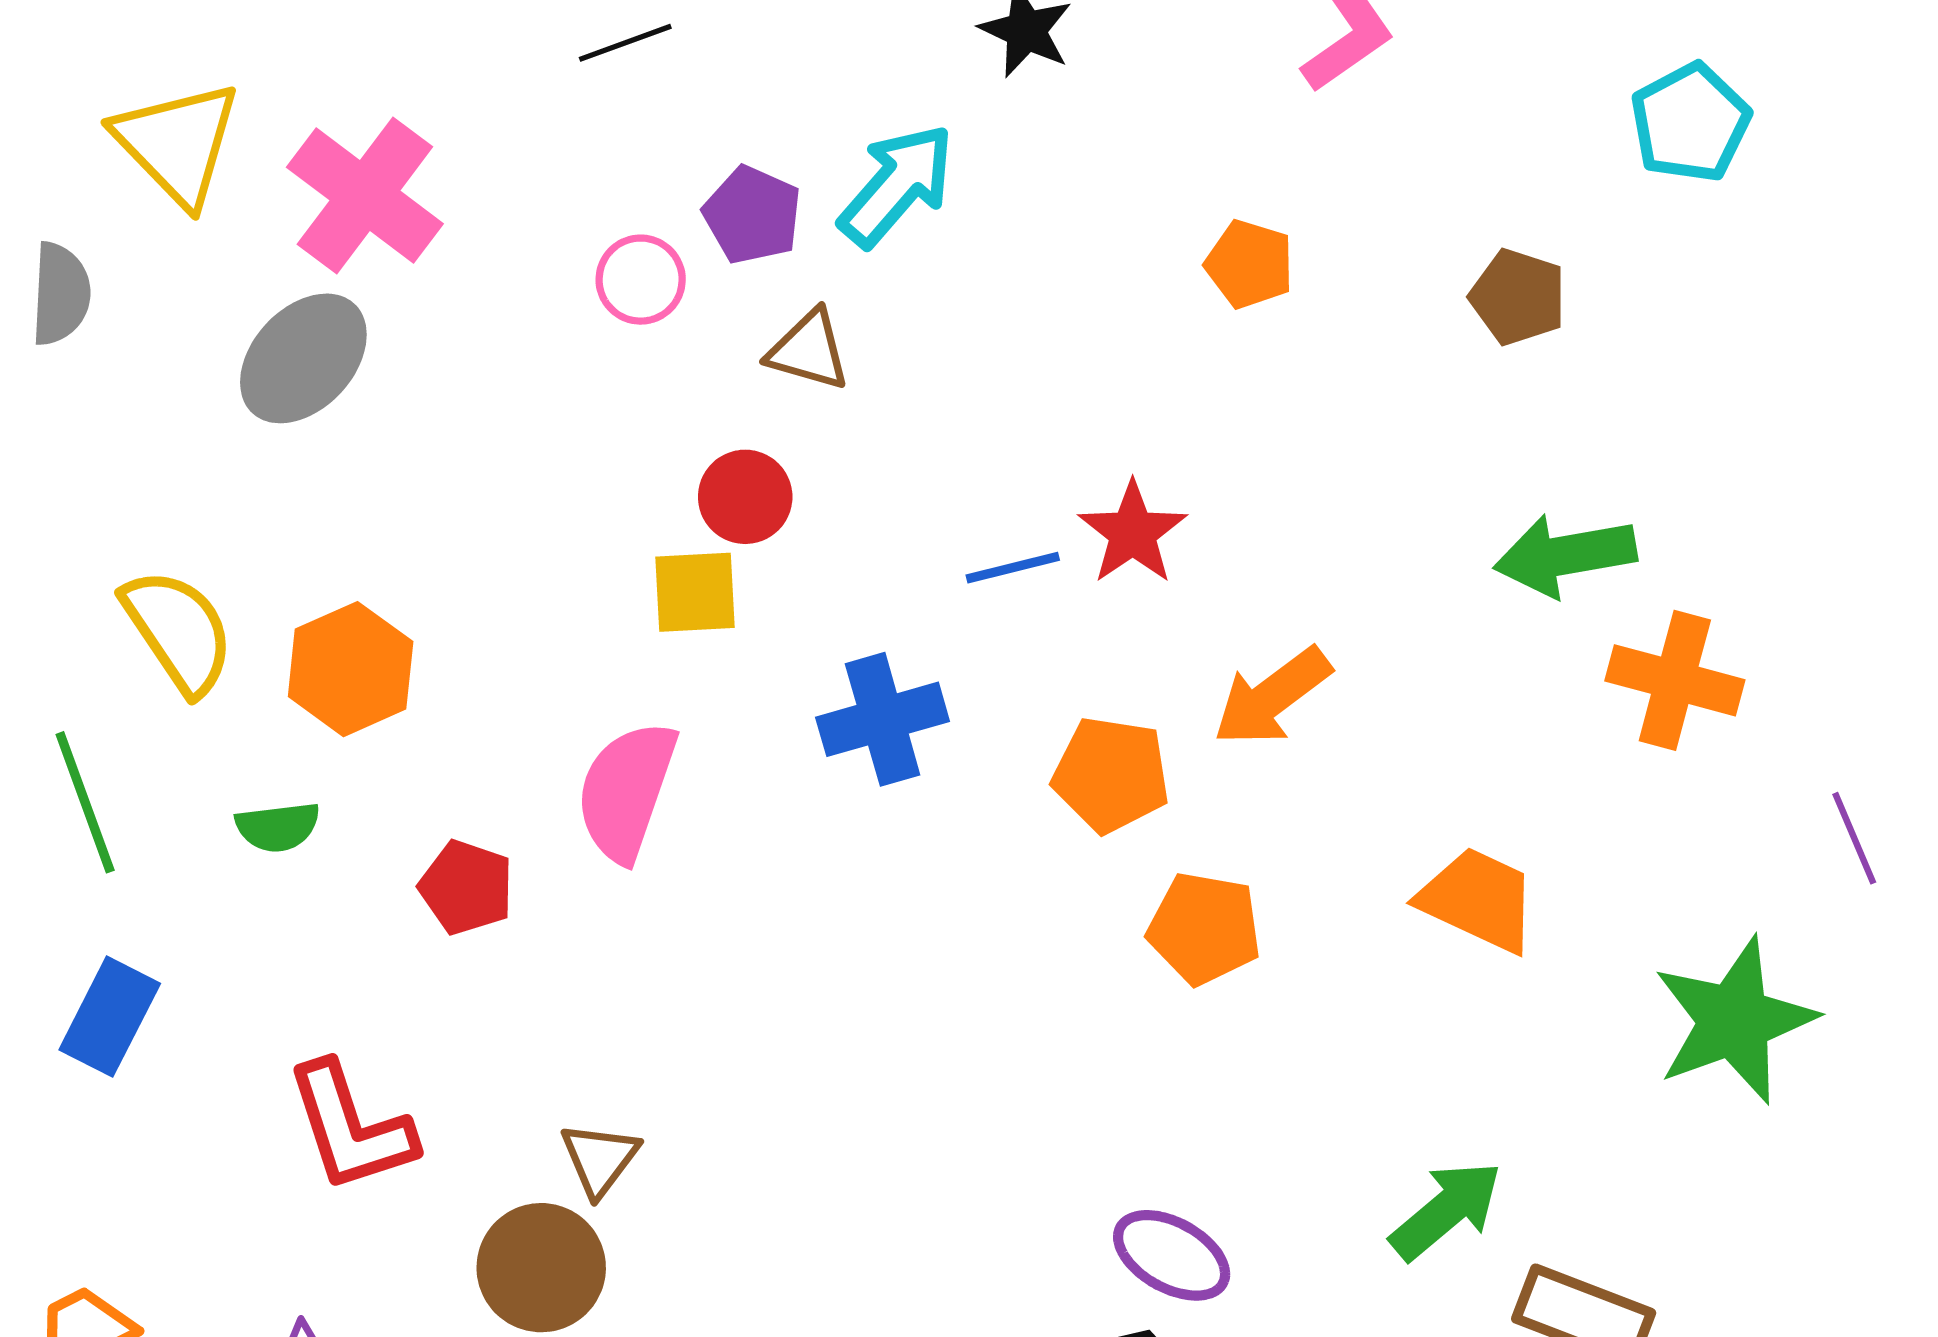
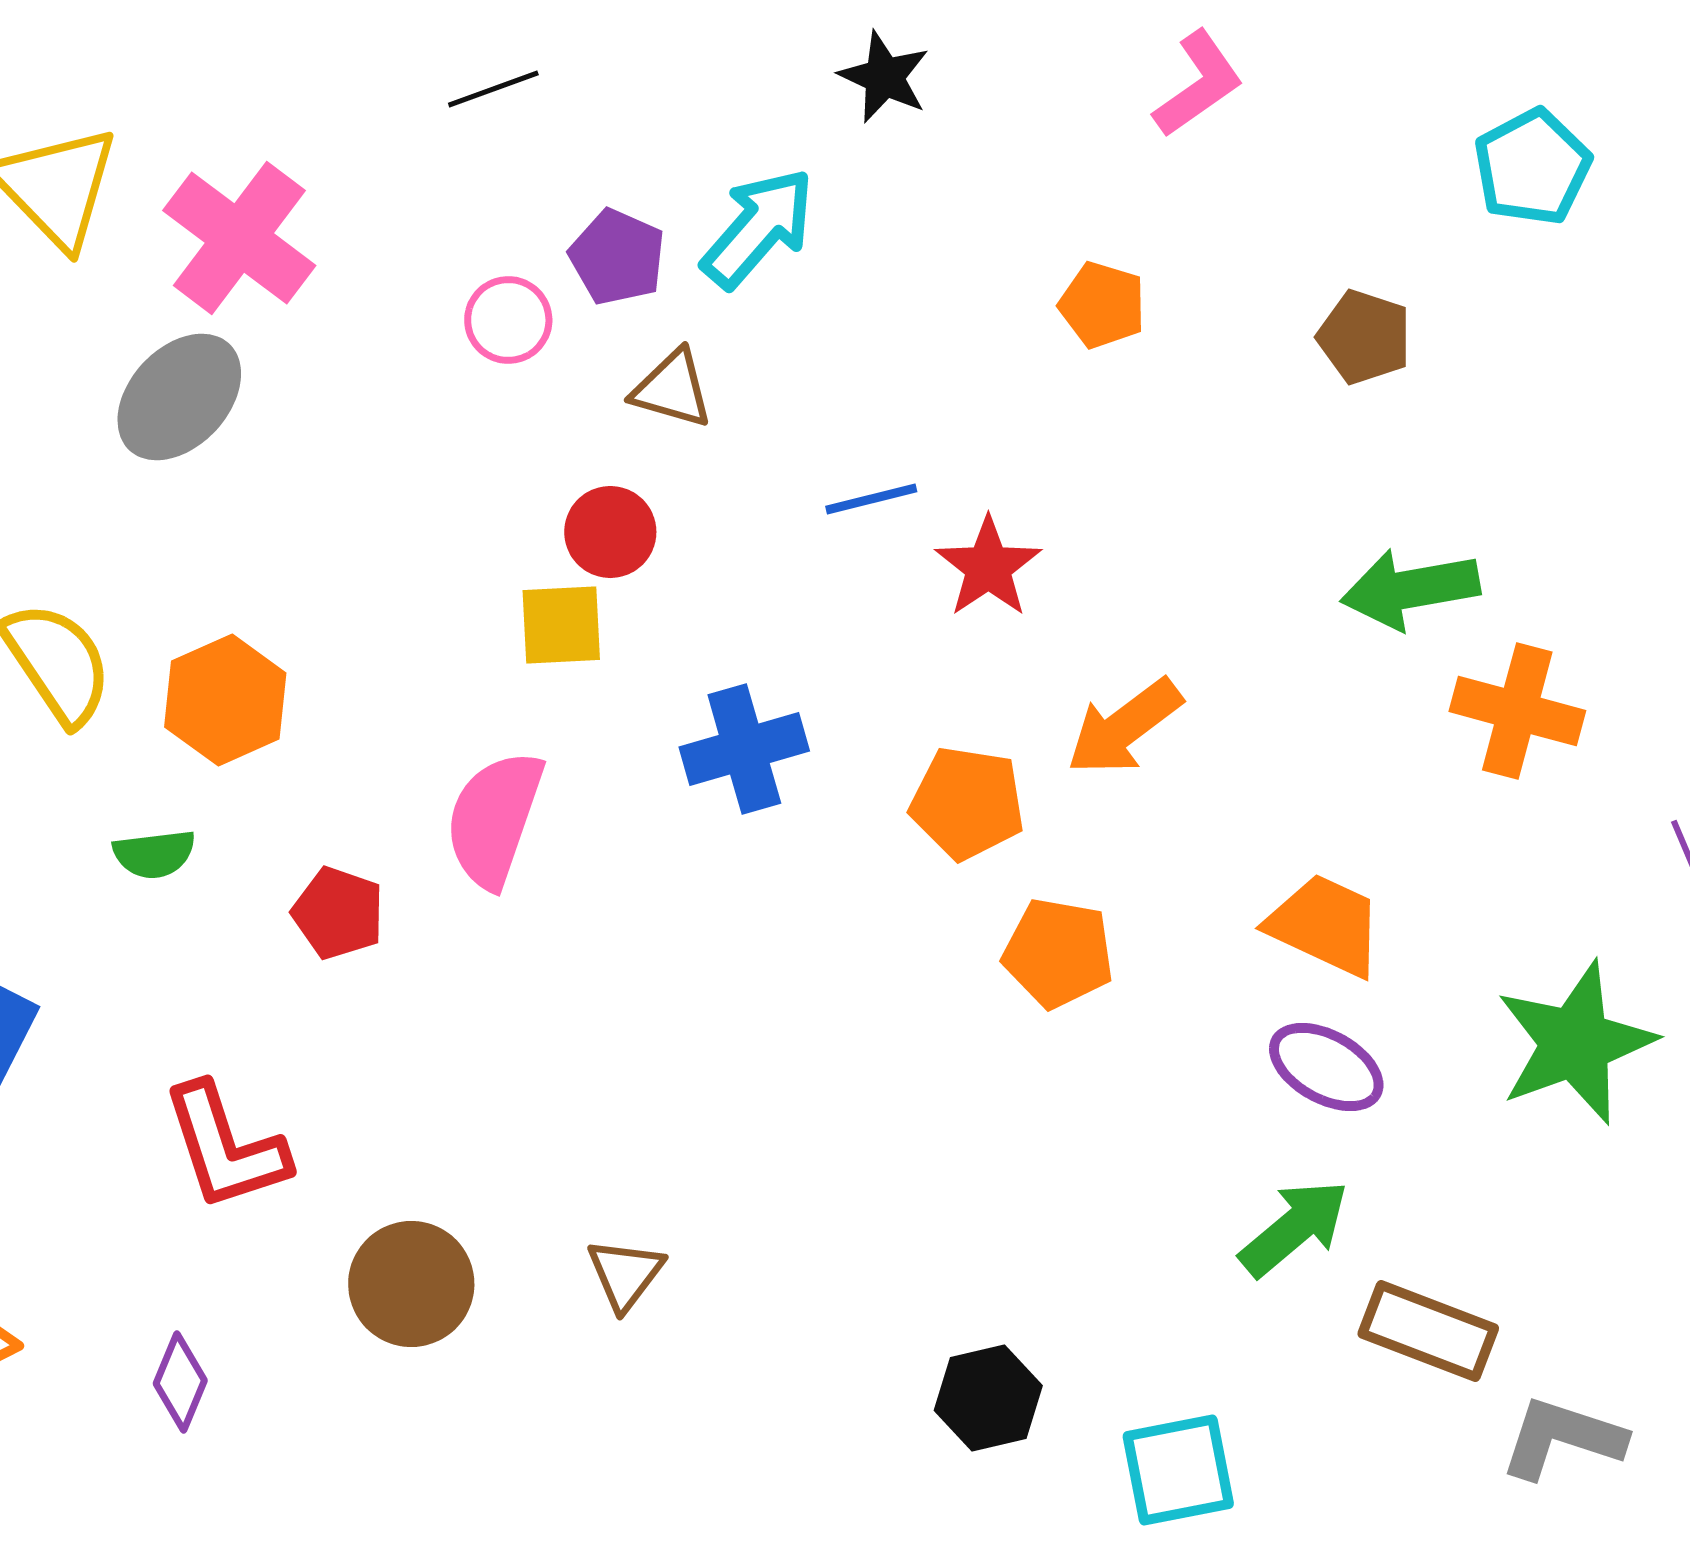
blue line: (1013, 568) -> (871, 499), moved
brown triangle: (600, 1159) -> (625, 1274), moved
purple ellipse: (1172, 1255) -> (1326, 1067), moved

